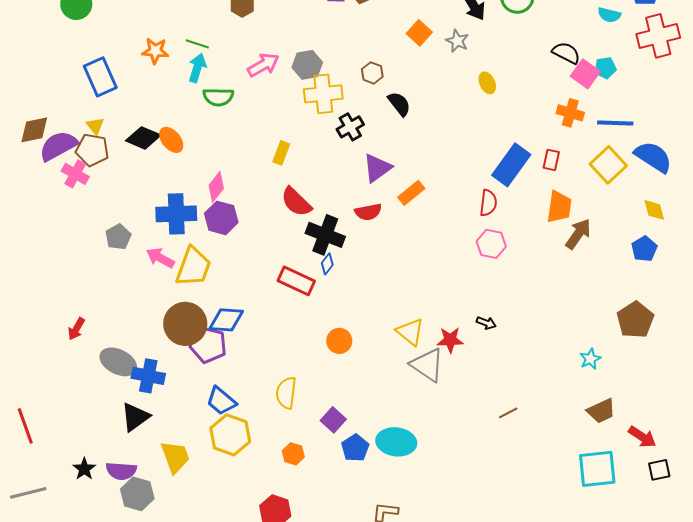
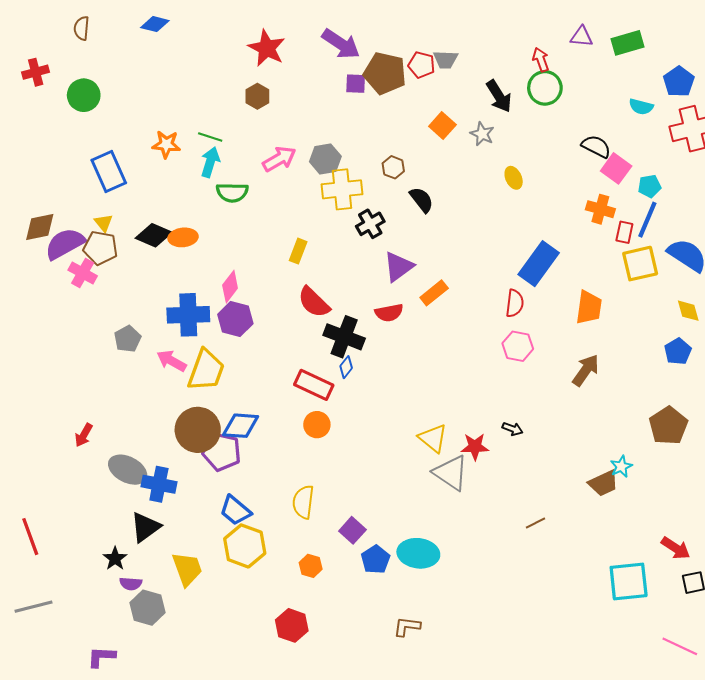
cyan pentagon: (605, 68) -> (650, 186), moved
blue line: (615, 123) -> (647, 220), turned -69
orange ellipse: (171, 140) -> (183, 237), turned -56
red rectangle: (551, 160) -> (624, 232), moved
yellow square: (608, 165) -> (640, 264), turned 30
brown arrow: (578, 234) -> (586, 370), moved
orange circle: (339, 341) -> (317, 425), moved
brown trapezoid: (601, 411) -> (603, 483), moved
black star: (84, 469) -> (115, 559), moved
purple semicircle: (121, 471) -> (131, 584), size x0.7

